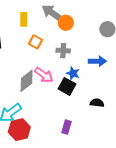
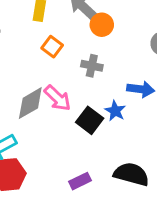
blue star: (73, 73) -> (115, 111), moved
black semicircle: (97, 103) -> (131, 174), moved, size x1.6
purple rectangle: (66, 127) -> (80, 181), turned 40

